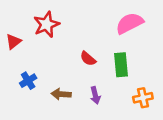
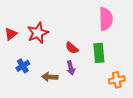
pink semicircle: (130, 23) -> (106, 19), turned 115
red star: (46, 24) -> (38, 33), moved
purple arrow: (95, 95) -> (71, 68), moved

